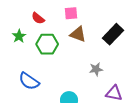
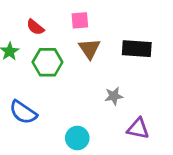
brown triangle: (78, 34) -> (89, 49), turned 36
black rectangle: (113, 34) -> (137, 49), turned 50

